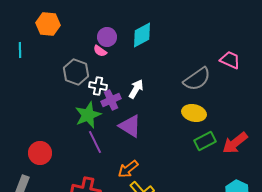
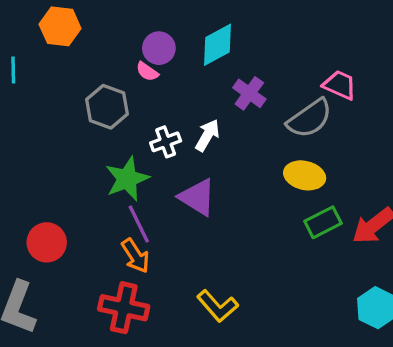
pink trapezoid: (230, 60) -> (340, 85), moved
white cross: (98, 86) -> (166, 142), moved, turned -30
purple cross: (111, 100) -> (249, 93), moved, turned -30
orange arrow: (128, 169) -> (135, 256), moved, turned -85

